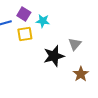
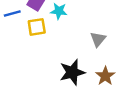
black star: (54, 56) -> (72, 72), moved

